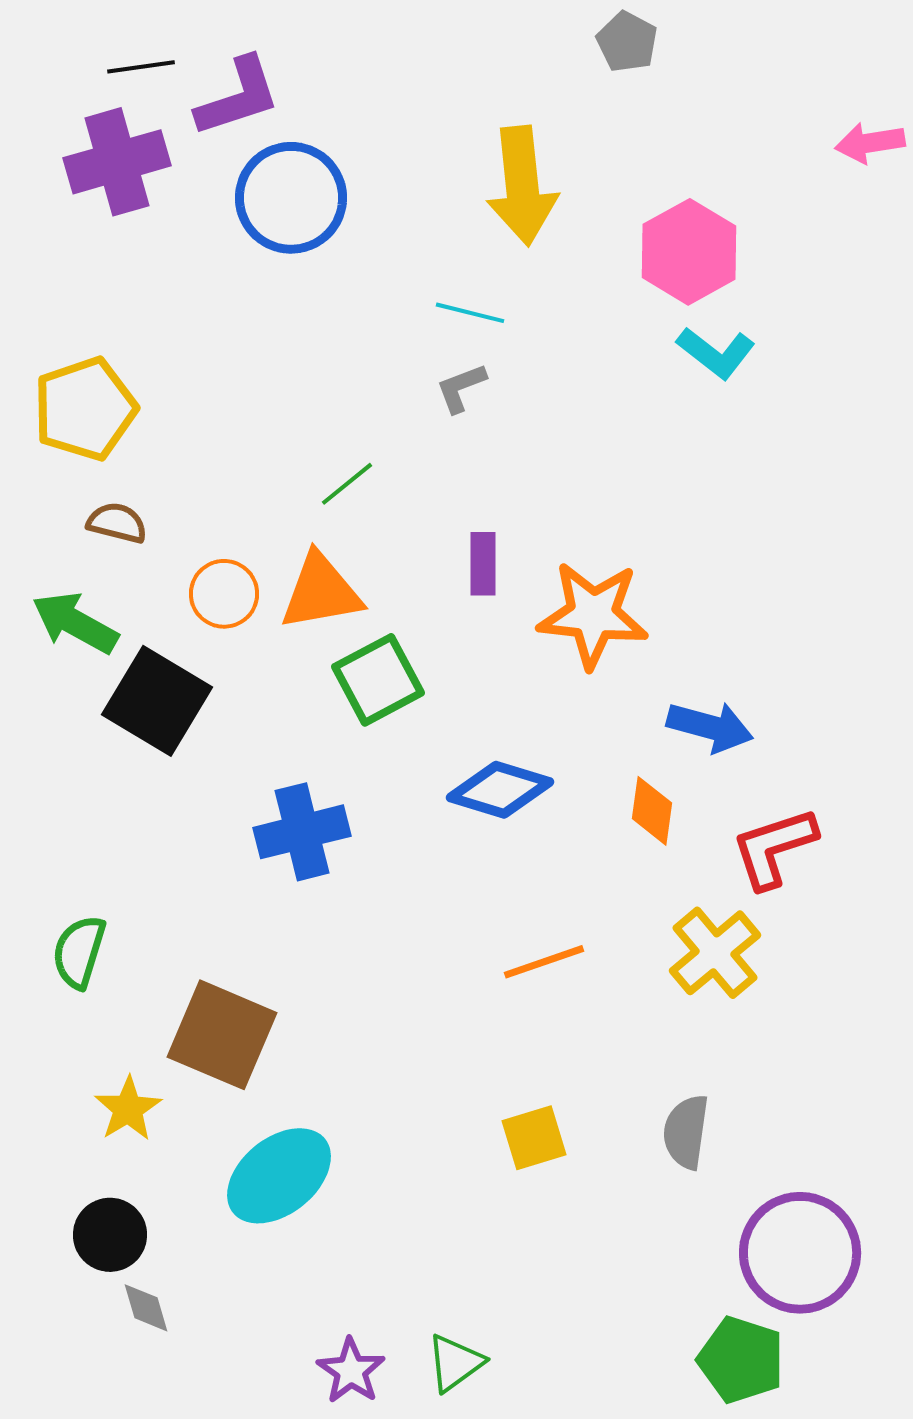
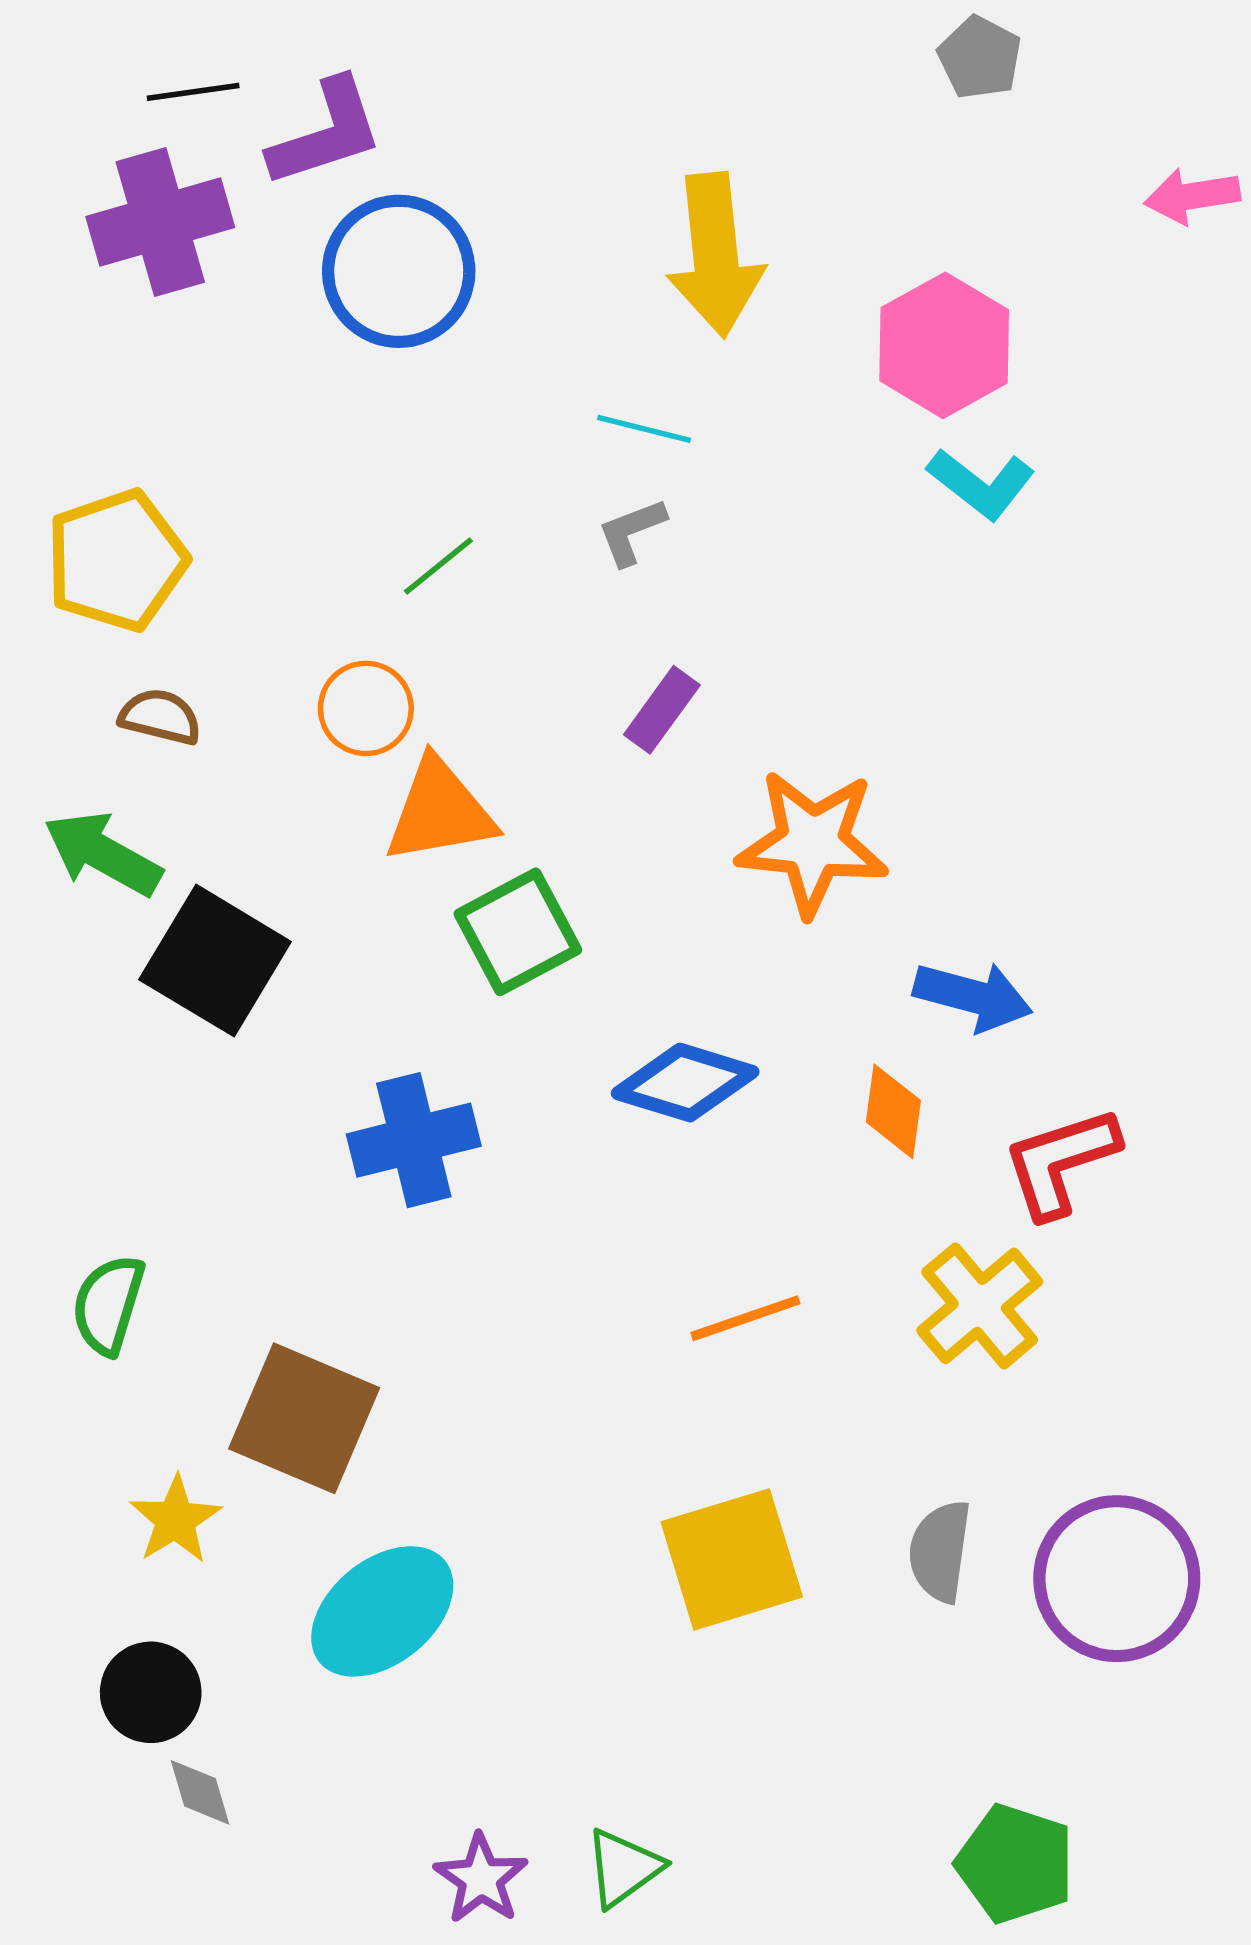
gray pentagon: (627, 42) -> (980, 58), moved
green line: (347, 484) -> (438, 566), moved
purple rectangle: (483, 564) -> (662, 710), moved, turned 36
orange circle: (224, 594) -> (366, 708), moved
yellow square: (534, 1138) -> (732, 1559), size x1.6
purple circle: (800, 1253) -> (1117, 1579), moved

